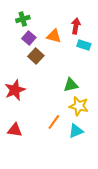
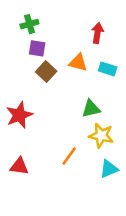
orange triangle: (54, 36) -> (78, 63), moved
purple square: (29, 38) -> (37, 48), turned -32
cyan rectangle: (84, 45) -> (108, 69), moved
cyan triangle: (76, 131) -> (109, 169), moved

